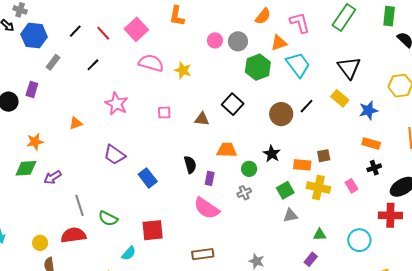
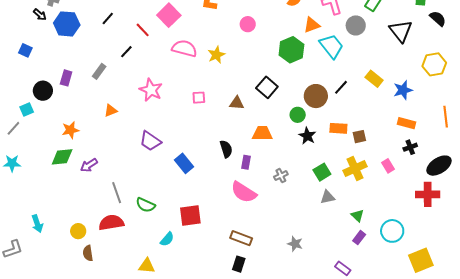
red line: (103, 33) -> (143, 30), moved
gray circle: (238, 41) -> (356, 25), moved
gray rectangle: (53, 62) -> (99, 71), moved
black triangle: (349, 68) -> (401, 31), moved
yellow star: (183, 70) -> (216, 55), turned 30
orange rectangle: (302, 165) -> (338, 128), moved
green circle: (249, 169) -> (298, 115), moved
yellow cross: (318, 188) -> (355, 168), turned -35
green triangle: (320, 235) -> (357, 216), turned 48
cyan circle: (359, 240) -> (392, 231), moved
brown rectangle: (203, 254) -> (241, 238), turned 30
purple rectangle: (311, 259) -> (359, 238), moved

